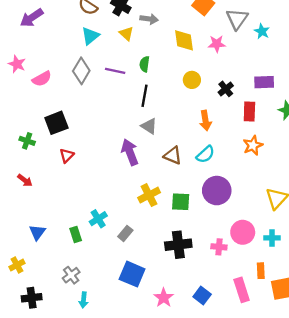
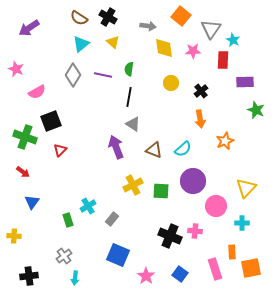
gray arrow: (149, 19) -> (148, 26), moved
pink semicircle: (42, 79) -> (37, 92), moved
purple rectangle: (264, 82) -> (245, 82), moved
red rectangle: (249, 112) -> (223, 60), moved
orange arrow: (205, 121) -> (200, 119), moved
green cross: (27, 141) -> (25, 137), size x1.6
blue triangle: (37, 232) -> (32, 202), moved
pink circle: (243, 232) -> (216, 206), moved
black cross: (178, 245) -> (170, 236), moved, turned 30
yellow cross: (17, 265) -> (14, 236), moved, turned 32

